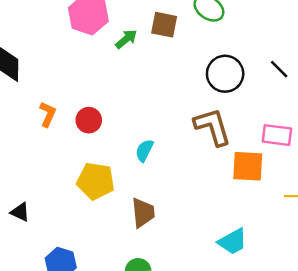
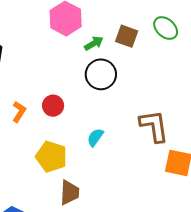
black circle: (225, 74) -> (101, 74), moved
orange L-shape: (48, 114) -> (19, 112), moved
brown trapezoid: (143, 213) -> (69, 193), moved

